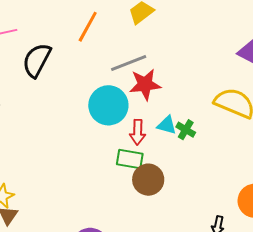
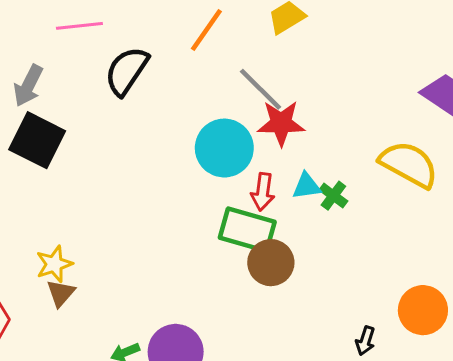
gray line: (129, 63) -> (261, 89), turned 60
cyan triangle: (167, 125) -> (307, 186), turned -30
green rectangle: (130, 159) -> (247, 230), size x1.4

